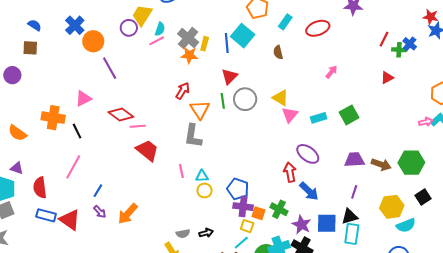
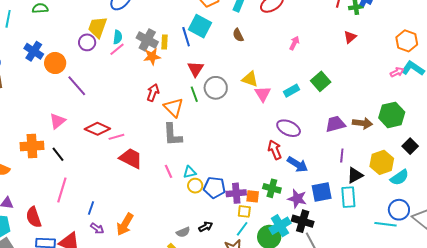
blue pentagon: (238, 189) -> (214, 188), moved
black triangle: (350, 217) -> (355, 175), moved

